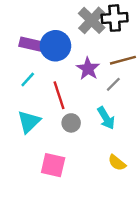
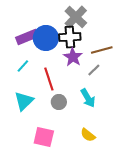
black cross: (115, 18) -> (70, 37), moved
purple rectangle: (33, 45) -> (27, 37), turned -35
yellow semicircle: (117, 163) -> (88, 135), moved

